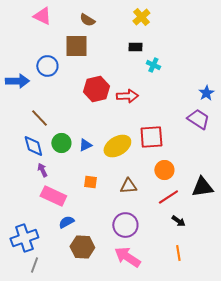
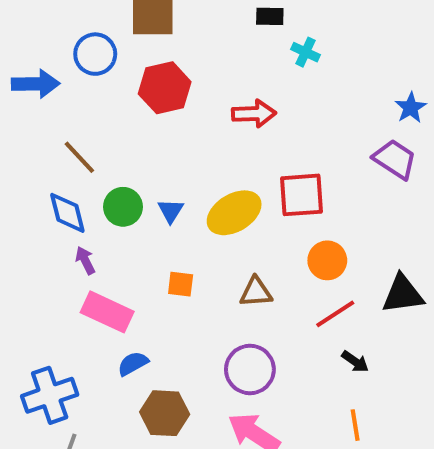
red hexagon: (96, 89) -> (165, 88), moved
blue triangle: (85, 145) -> (171, 211), turned -32

